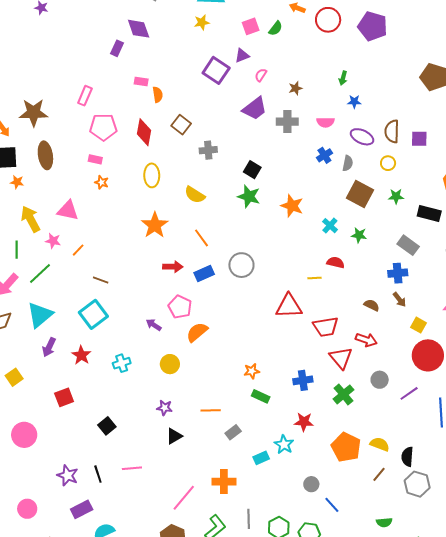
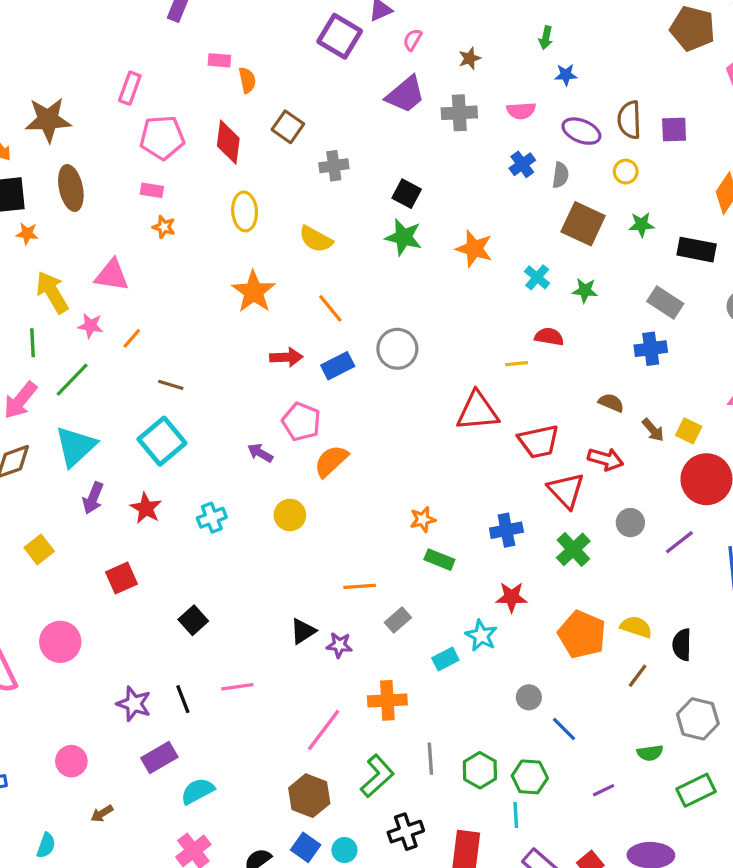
brown arrow: (399, 300) -> (653, 430), moved
purple star: (165, 408) -> (339, 645), moved
gray hexagon: (417, 484) -> (698, 719), moved

